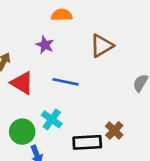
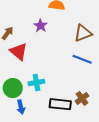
blue line: (65, 82) -> (82, 59), moved
cyan cross: (52, 119) -> (36, 83), turned 35

